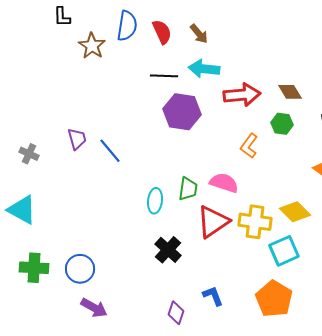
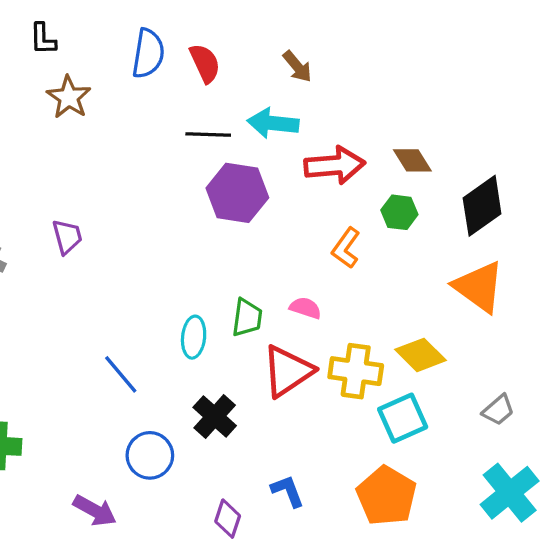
brown arrow: (199, 34) -> (297, 66), moved
brown star: (92, 46) -> (69, 97), moved
blue line: (110, 151) -> (121, 374), moved
pink semicircle: (224, 183) -> (305, 308), size x0.7
blue circle: (80, 269) -> (150, 455), moved

